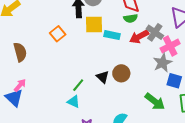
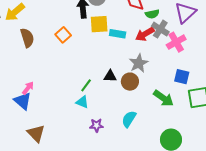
green semicircle: (131, 18) -> (152, 14), moved
brown semicircle: (20, 52) -> (27, 38), moved
gray star: (163, 63) -> (139, 63), moved
brown circle: (121, 73) -> (130, 82), moved
black triangle: (103, 77) -> (110, 76), turned -40

